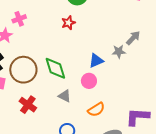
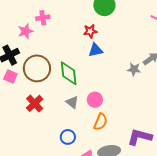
blue triangle: (96, 61) -> (95, 50), moved
pink circle: (89, 81) -> (95, 100), moved
orange semicircle: (96, 110) -> (101, 122), turned -48

